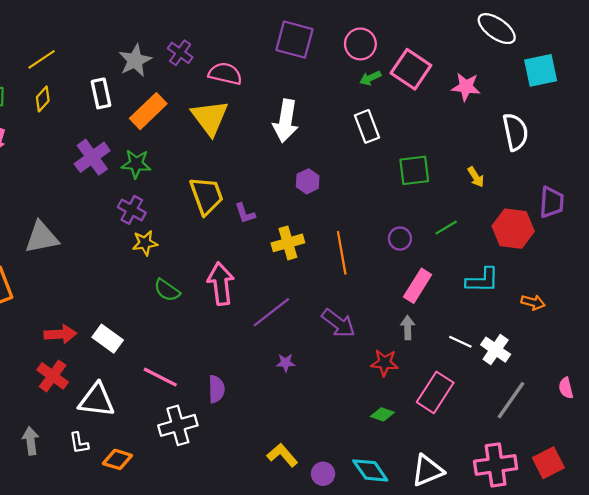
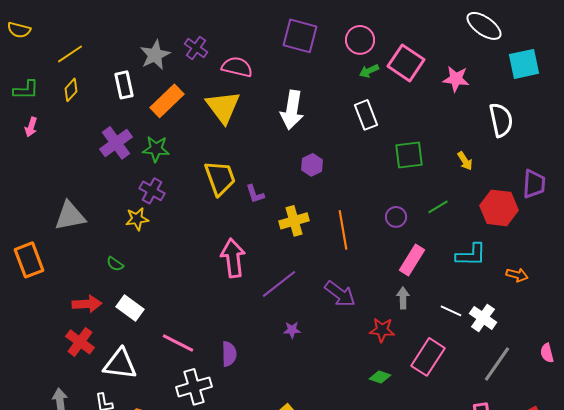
yellow star: (145, 243) -> (137, 219), moved
green semicircle: (167, 290) -> (115, 264), moved, size x0.7

